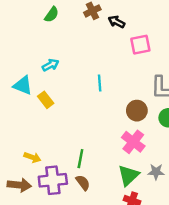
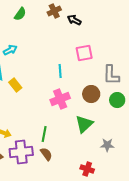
pink square: (140, 45) -> (84, 53), moved
cyan arrow: (50, 65) -> (10, 50), moved
pink cross: (133, 142) -> (60, 99), moved, turned 30
green triangle: (128, 175) -> (84, 124), moved

